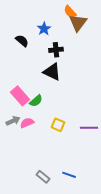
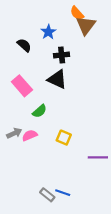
pink rectangle: (20, 96) -> (22, 86), moved
purple line: (89, 128) -> (98, 157), moved
blue line: (69, 175) -> (63, 193), moved

